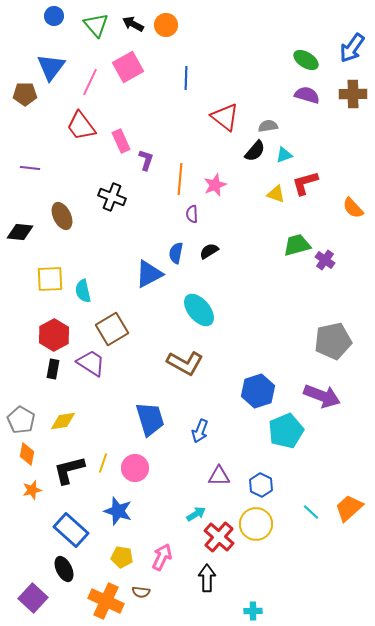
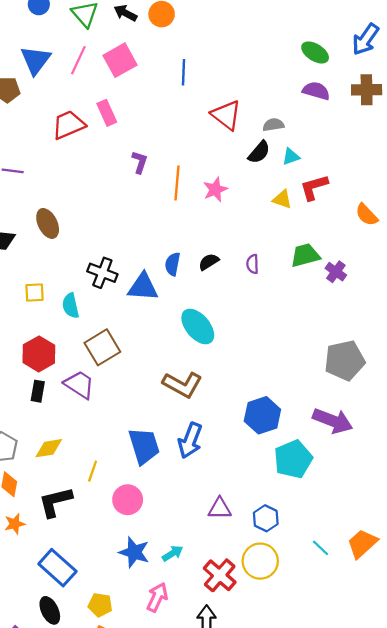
pink line: (90, 82) -> (78, 60), moved
red trapezoid: (81, 126) -> (68, 125), turned 104
pink rectangle: (121, 141) -> (107, 113), moved
black cross: (112, 197) -> (102, 273), moved
purple semicircle: (192, 214) -> (253, 264), moved
blue triangle: (149, 274) -> (143, 287), turned 32
yellow square: (50, 279) -> (34, 293), size x0.7
blue arrow: (200, 431) -> (190, 440), moved, size x1.4
yellow line: (103, 463) -> (93, 471), moved
blue star: (118, 511) -> (134, 552), moved
cyan arrow: (196, 514) -> (173, 553), moved
yellow pentagon: (122, 557) -> (100, 605), moved

